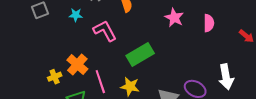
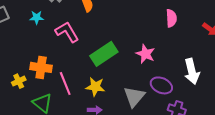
pink star: (174, 18) -> (145, 54), moved
orange cross: (77, 65) -> (41, 67), turned -30

